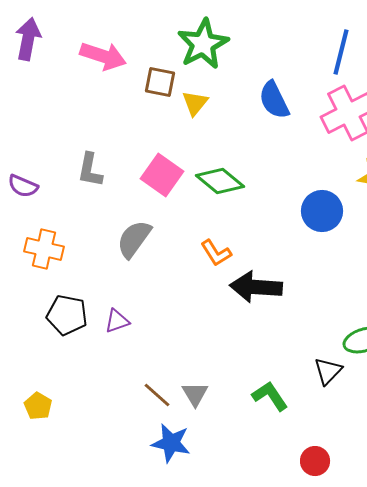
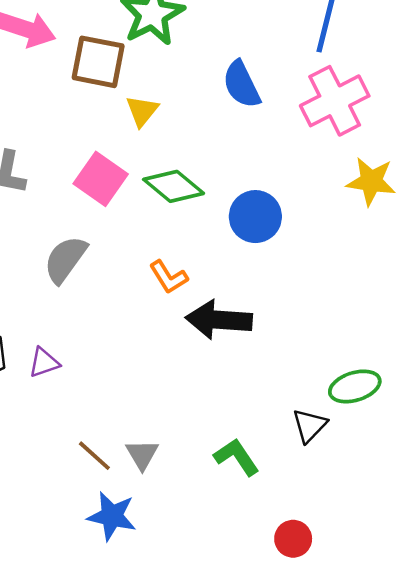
brown square: (160, 82) -> (98, 62), size x1.4
yellow triangle: (195, 103) -> (142, 111), moved
blue circle: (322, 211) -> (255, 217), moved

